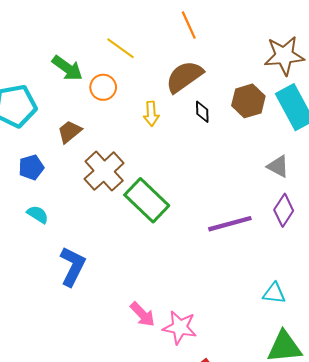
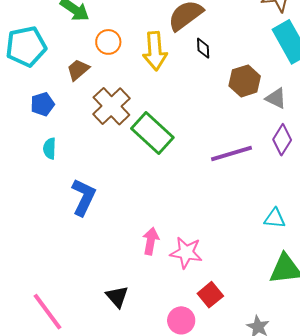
orange circle: (103, 87) -> (108, 42), moved
brown hexagon: (248, 101) -> (245, 81), moved
yellow arrow: (151, 114) -> (155, 51), size x1.6
cyan semicircle: (38, 214) -> (50, 149), turned -120
pink arrow: (142, 314) -> (151, 241), turned -124

